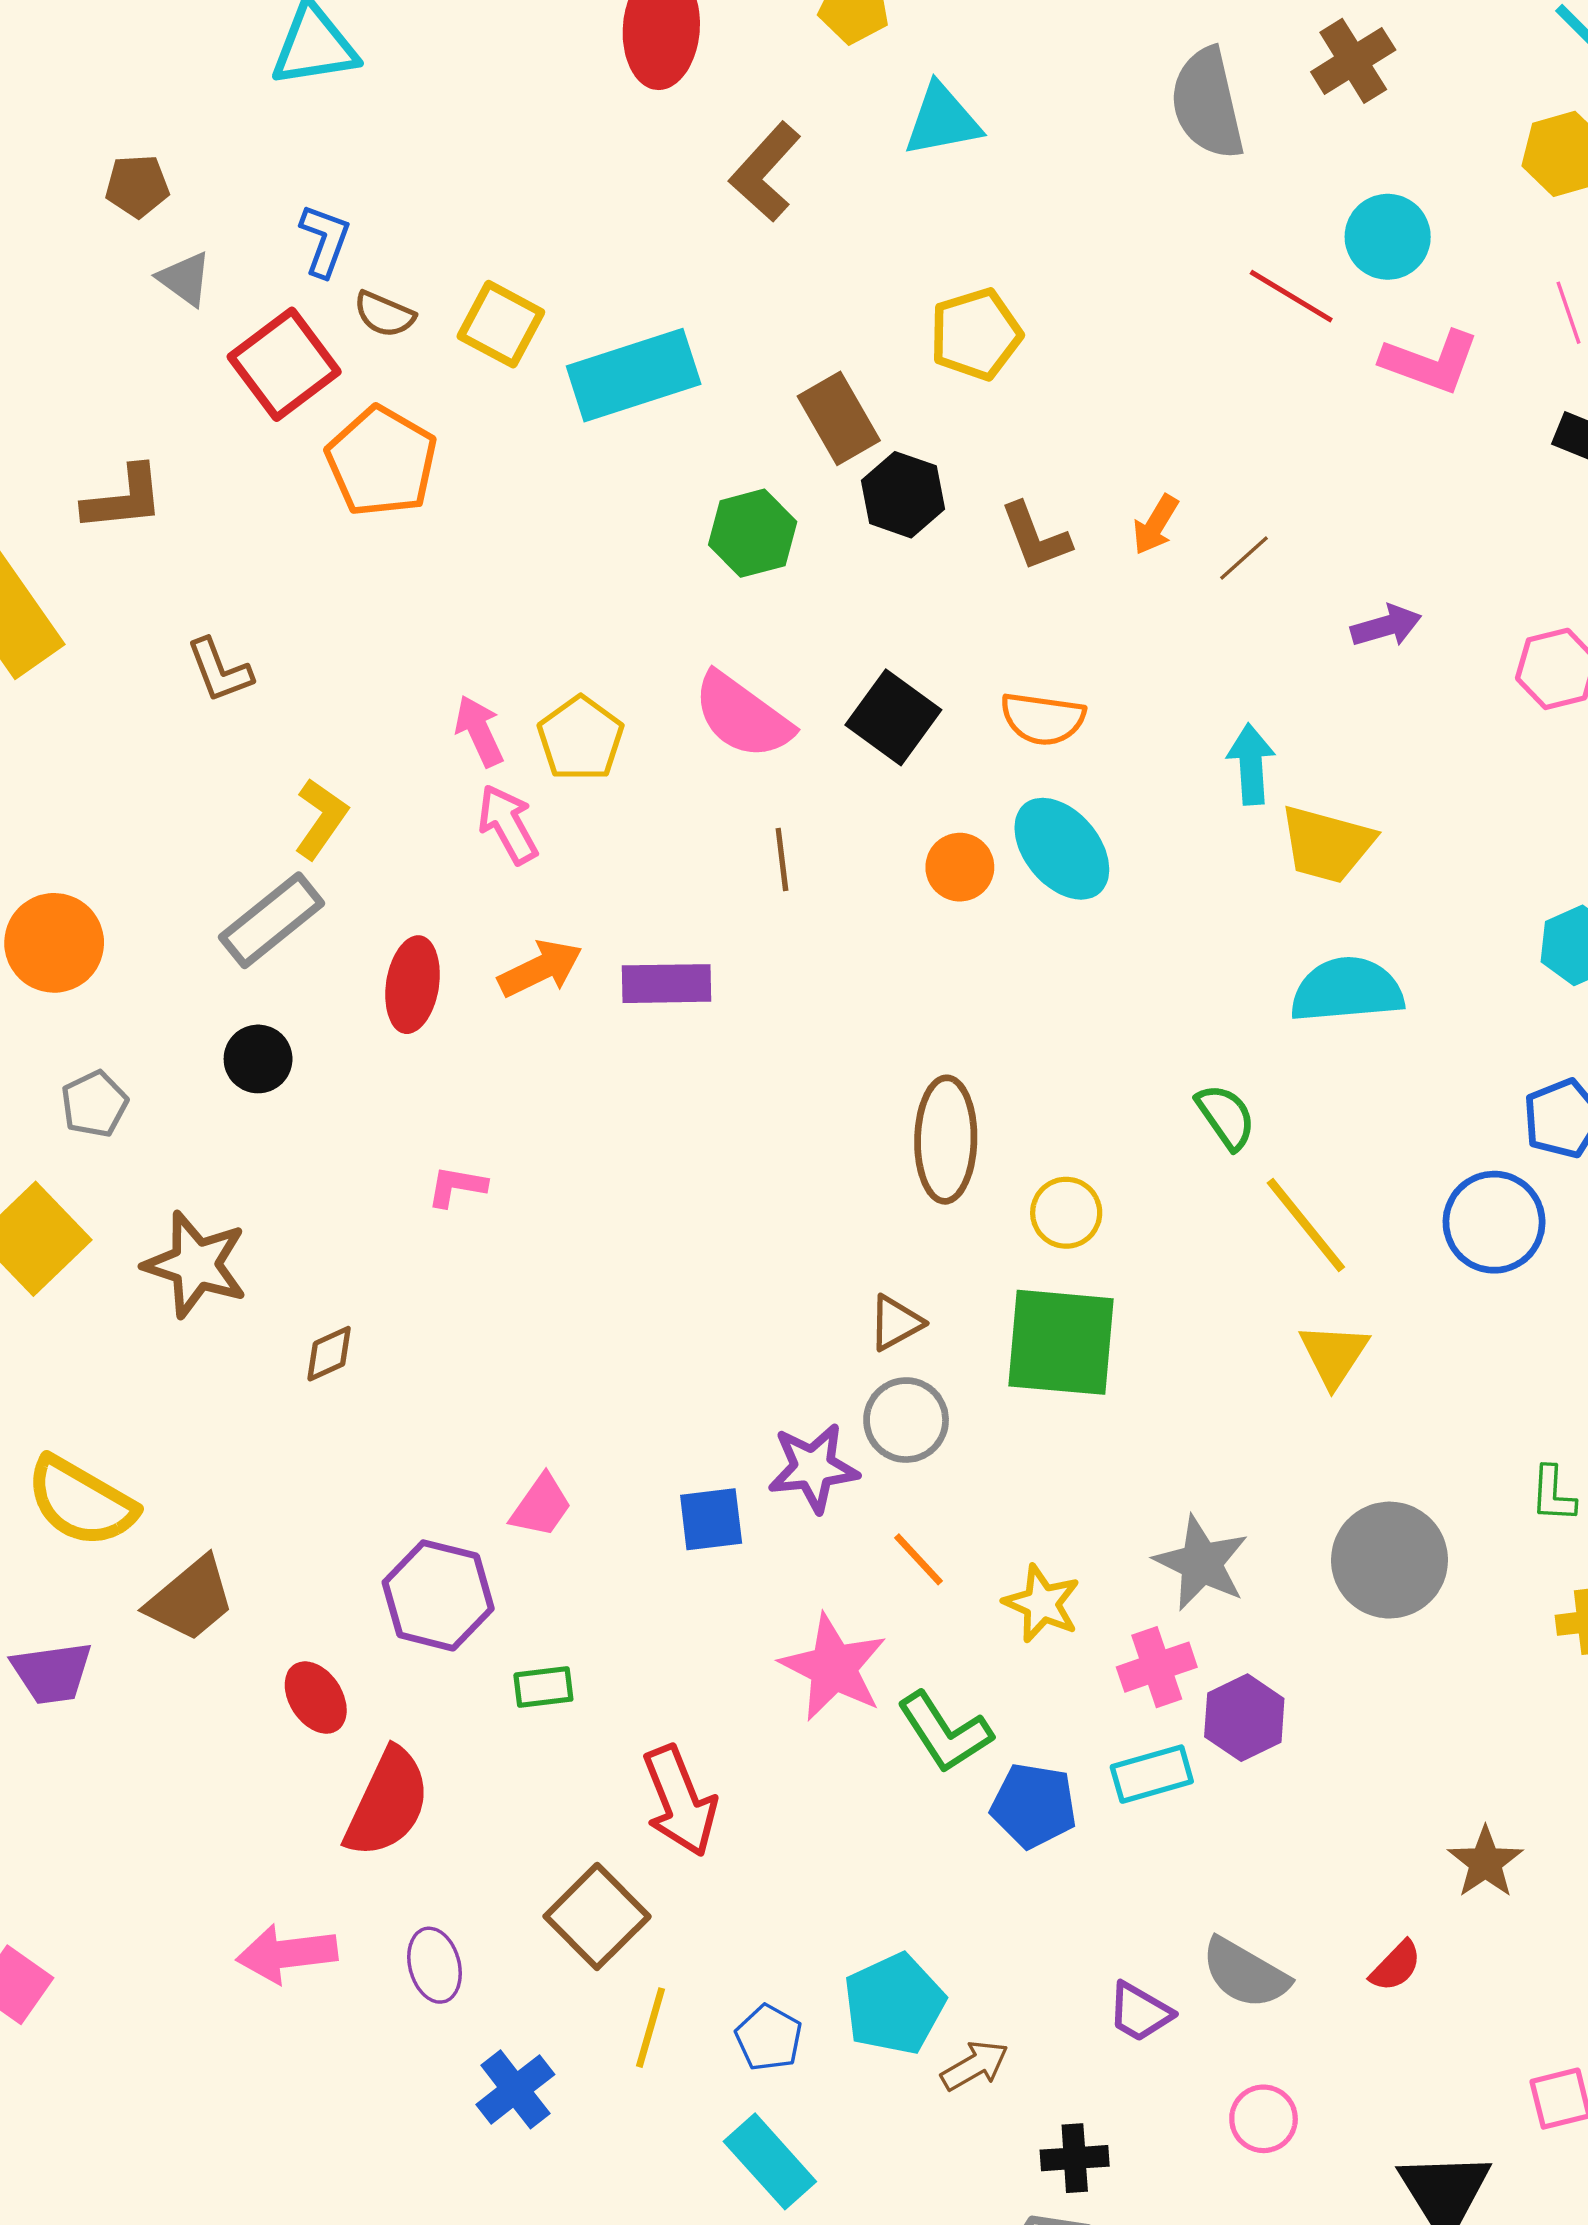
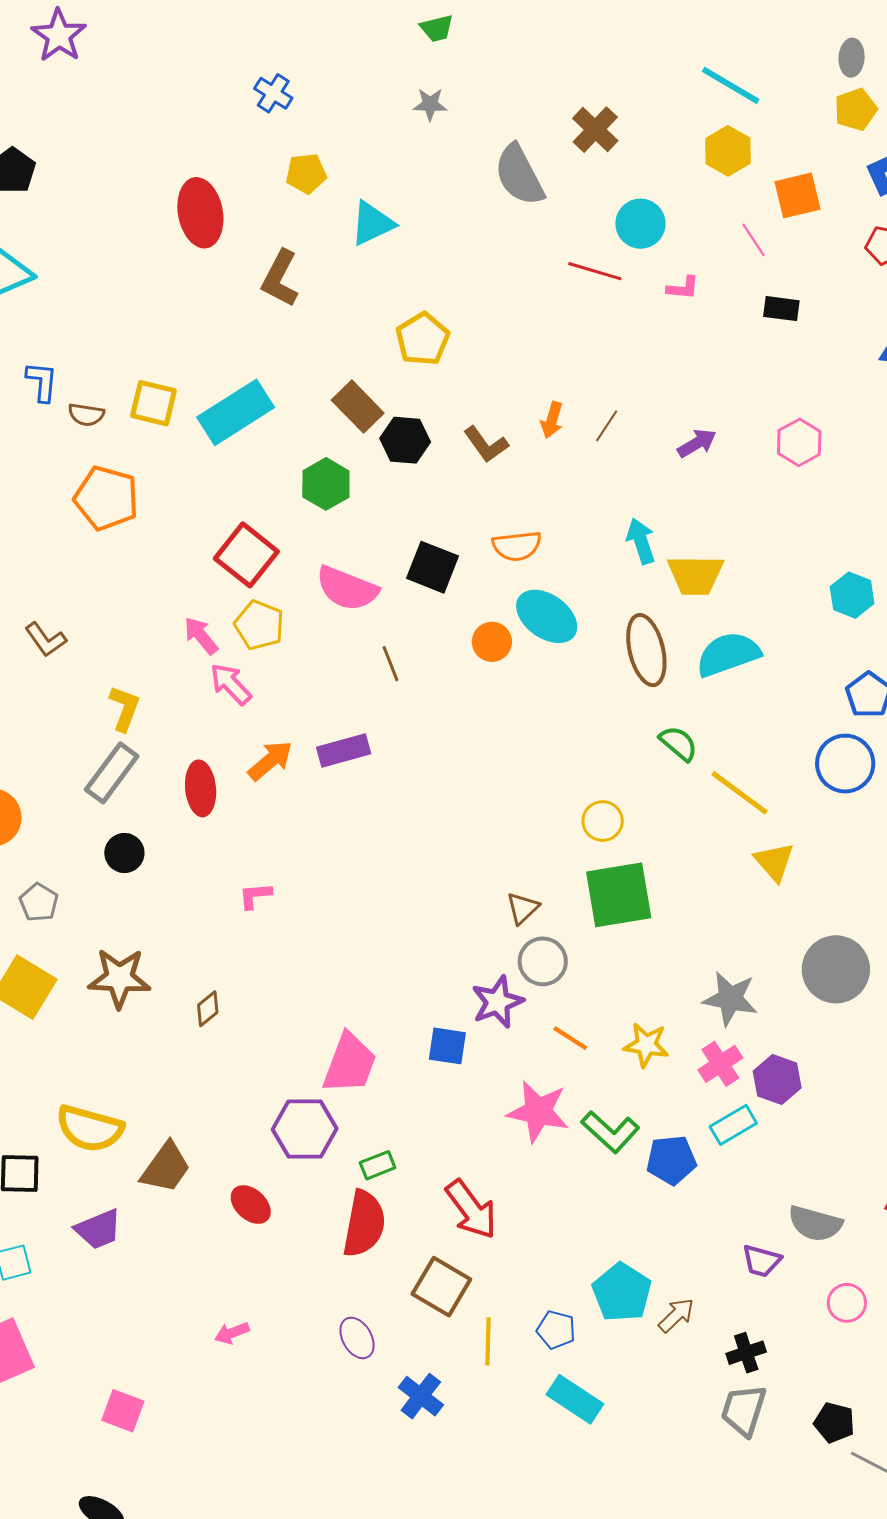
pink L-shape: (1430, 362) -> (683, 288), size x0.6
red square: (284, 364) -> (246, 555), moved
brown ellipse: (946, 1140) -> (646, 650), moved
pink trapezoid: (541, 1506) -> (350, 1063), size x1.6
blue square: (711, 1519) -> (447, 1046), turned 30
red semicircle: (387, 1803) -> (364, 1224), moved
pink arrow: (287, 1954) -> (232, 1333), moved, size x0.6

